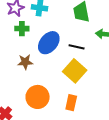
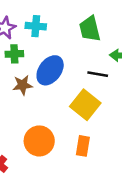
black line: (77, 47) -> (98, 74), moved
brown star: (25, 62) -> (23, 85), moved

